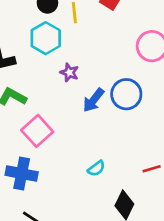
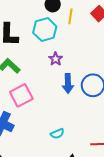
blue arrow: (93, 100) -> (68, 83), turned -54

